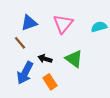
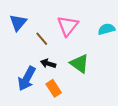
blue triangle: (29, 23) -> (18, 23), moved, turned -30
brown line: (20, 43) -> (42, 39), moved

